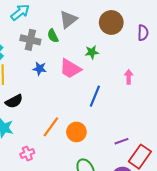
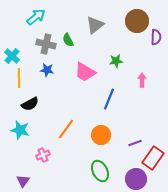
gray triangle: (68, 19) -> (95, 25), moved
brown circle: (111, 22) -> (137, 21), moved
green star: (92, 52) -> (116, 61), moved
blue star: (40, 69) -> (47, 70), moved
orange circle: (76, 132) -> (101, 135), moved

